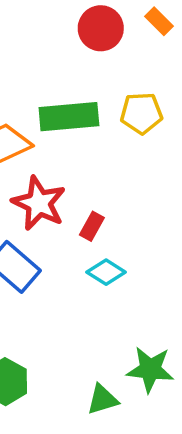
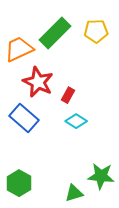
green rectangle: (69, 117) -> (55, 33), turned -40

